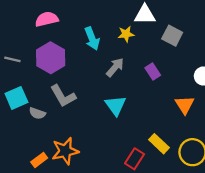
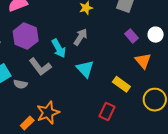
cyan arrow: (92, 39) -> (59, 48), moved
purple rectangle: (153, 72) -> (132, 36), moved
yellow rectangle: (159, 144) -> (121, 84), moved

